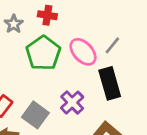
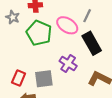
gray square: (35, 115) -> (44, 79), turned -30

